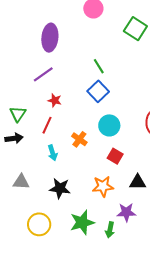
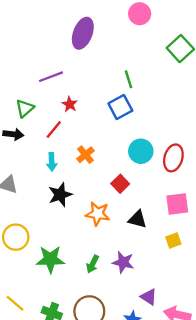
purple line: (43, 74) -> (51, 77), moved
cyan circle: (109, 125) -> (141, 151), moved
black star: (60, 188) -> (60, 195), moved, turned 30
purple star: (126, 212) -> (123, 262), moved
green star: (82, 222) -> (50, 259), moved

